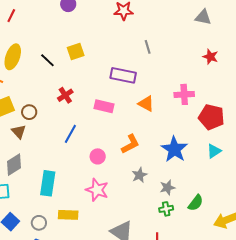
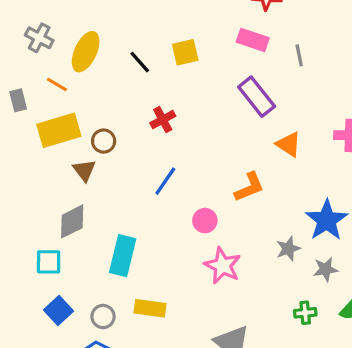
purple rectangle: (123, 75) -> (257, 97), turned 35
pink rectangle: (104, 106) -> (253, 40), moved
orange L-shape: (130, 144) -> (249, 187), moved
gray star: (139, 175) -> (288, 249), moved
gray star: (167, 188) -> (326, 269), moved
pink star: (97, 190) -> (223, 266), moved

